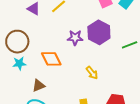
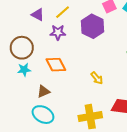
purple hexagon: (99, 32) -> (93, 26), moved
purple star: (75, 38) -> (58, 32), moved

